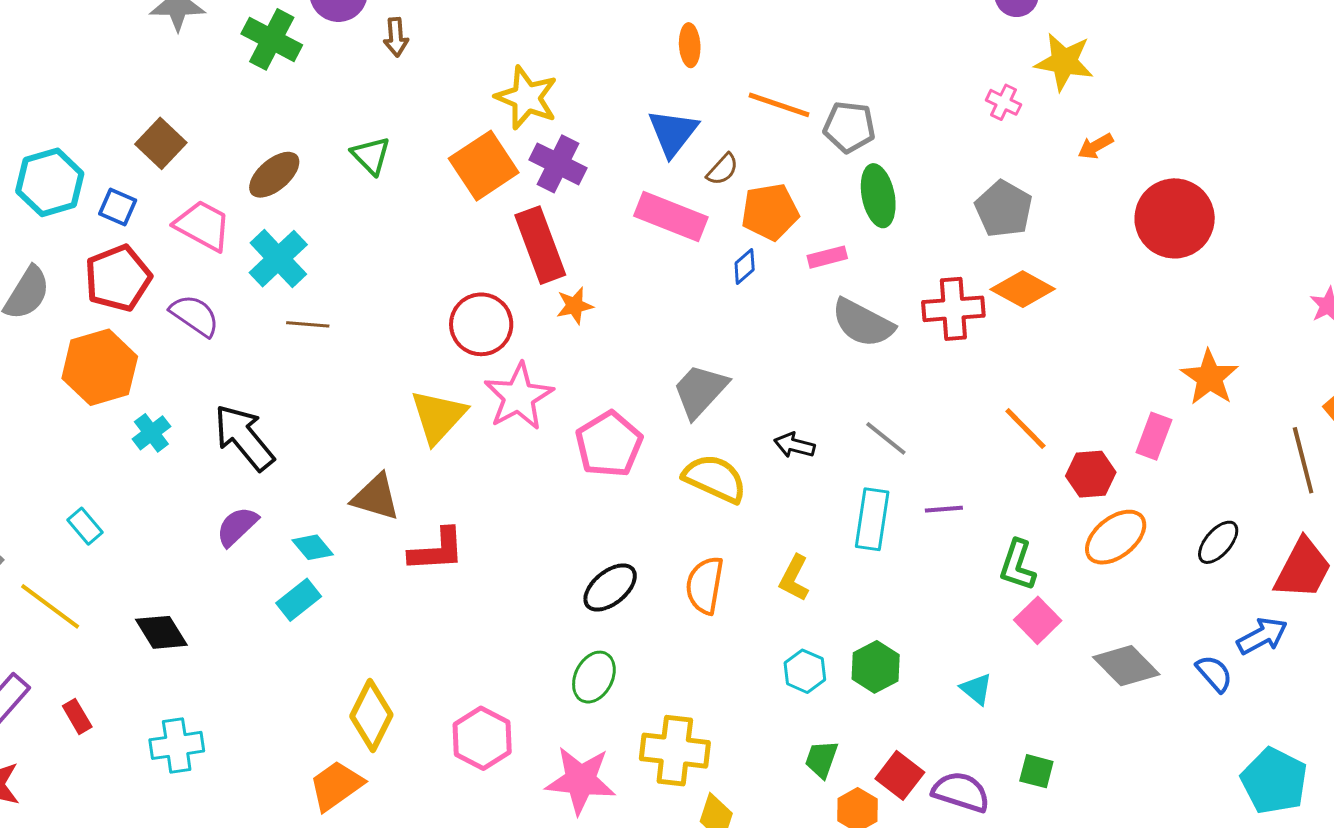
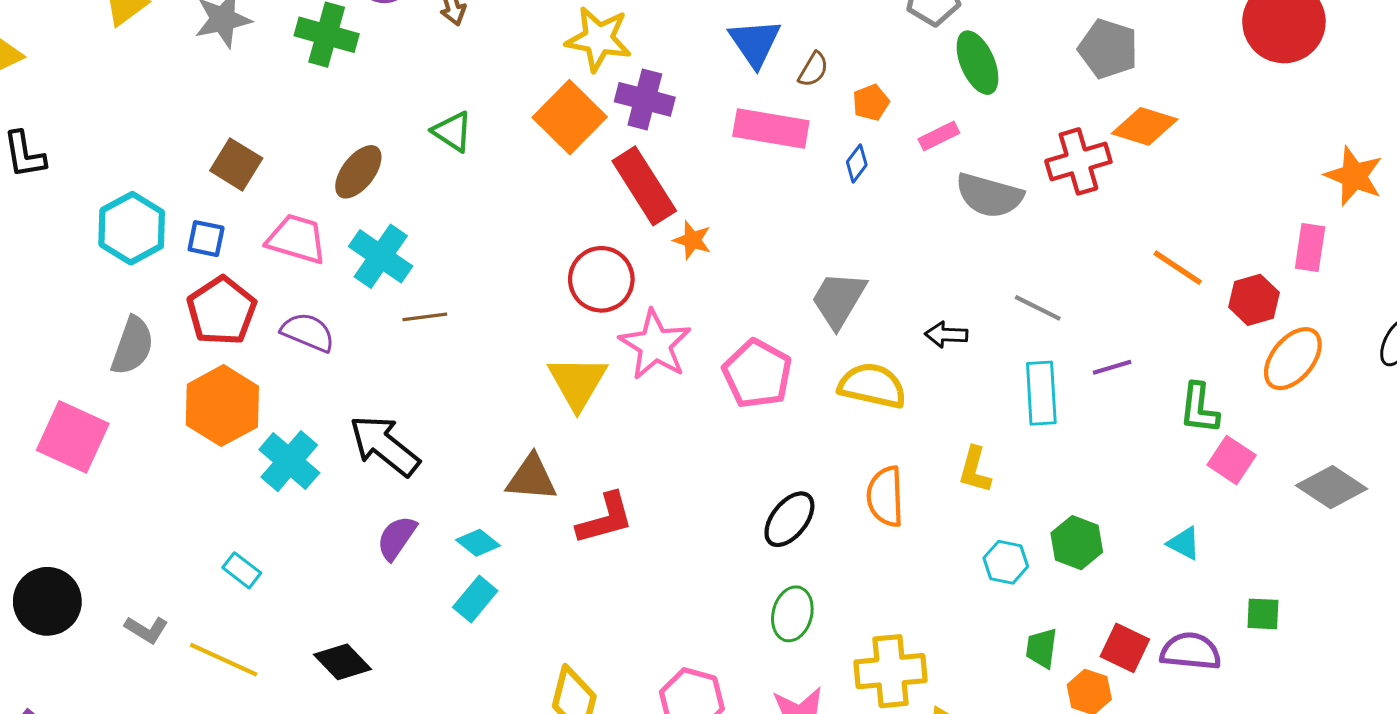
orange pentagon: (770, 212) -> (871, 102), size x0.6
orange star: (575, 306) -> (692, 240), turned -30
cyan cross: (151, 433) -> (289, 461), size x1.5

